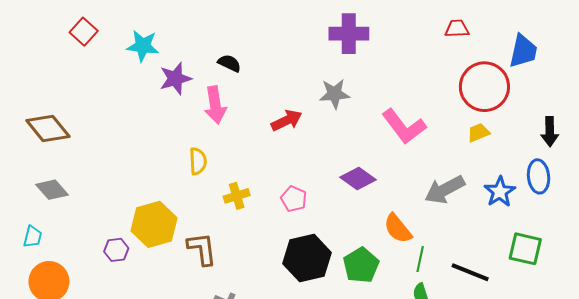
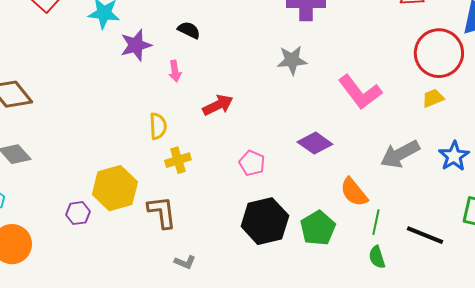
pink arrow: (215, 105) -> (175, 71), size x0.6
red arrow: (287, 120) -> (218, 105), moved
yellow cross: (237, 196) -> (178, 160), moved

